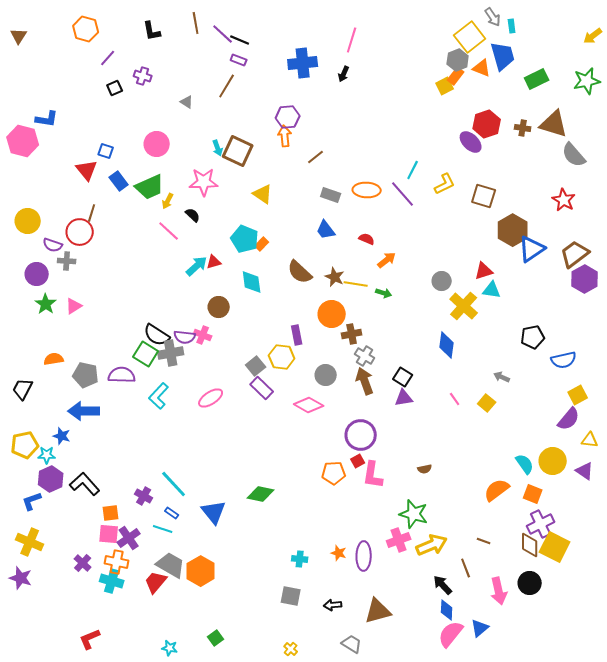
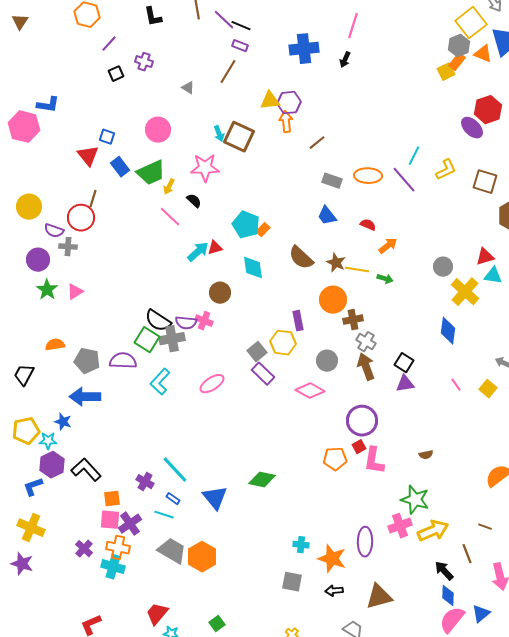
yellow triangle: (263, 194) -> (270, 101), moved, turned -40
orange star: (339, 553) -> (332, 559), moved, size x1.8
red trapezoid: (156, 582) -> (157, 614), moved

